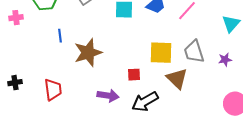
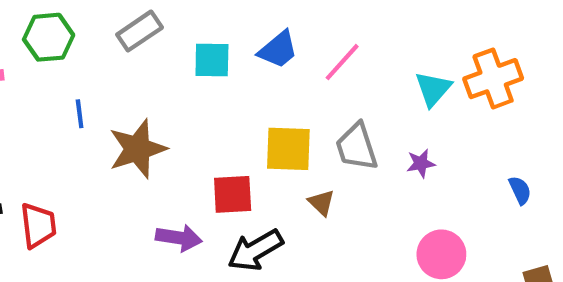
red square: (134, 75) -> (233, 194), size x1.5
brown triangle: (177, 79) -> (321, 203), size x0.6
red trapezoid: (53, 90) -> (38, 225), moved

